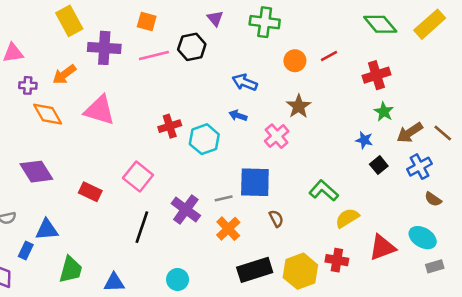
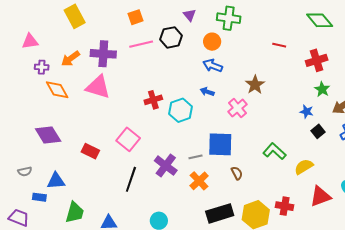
orange square: (147, 21) -> (136, 17), turned -35
purple cross: (104, 48) -> (103, 54), moved
red line: (329, 56) -> (279, 45), turned 40
orange circle: (295, 61) -> (212, 42), moved
yellow semicircle: (347, 218) -> (304, 167), moved
blue rectangle: (26, 250) -> (39, 197), turned 72

